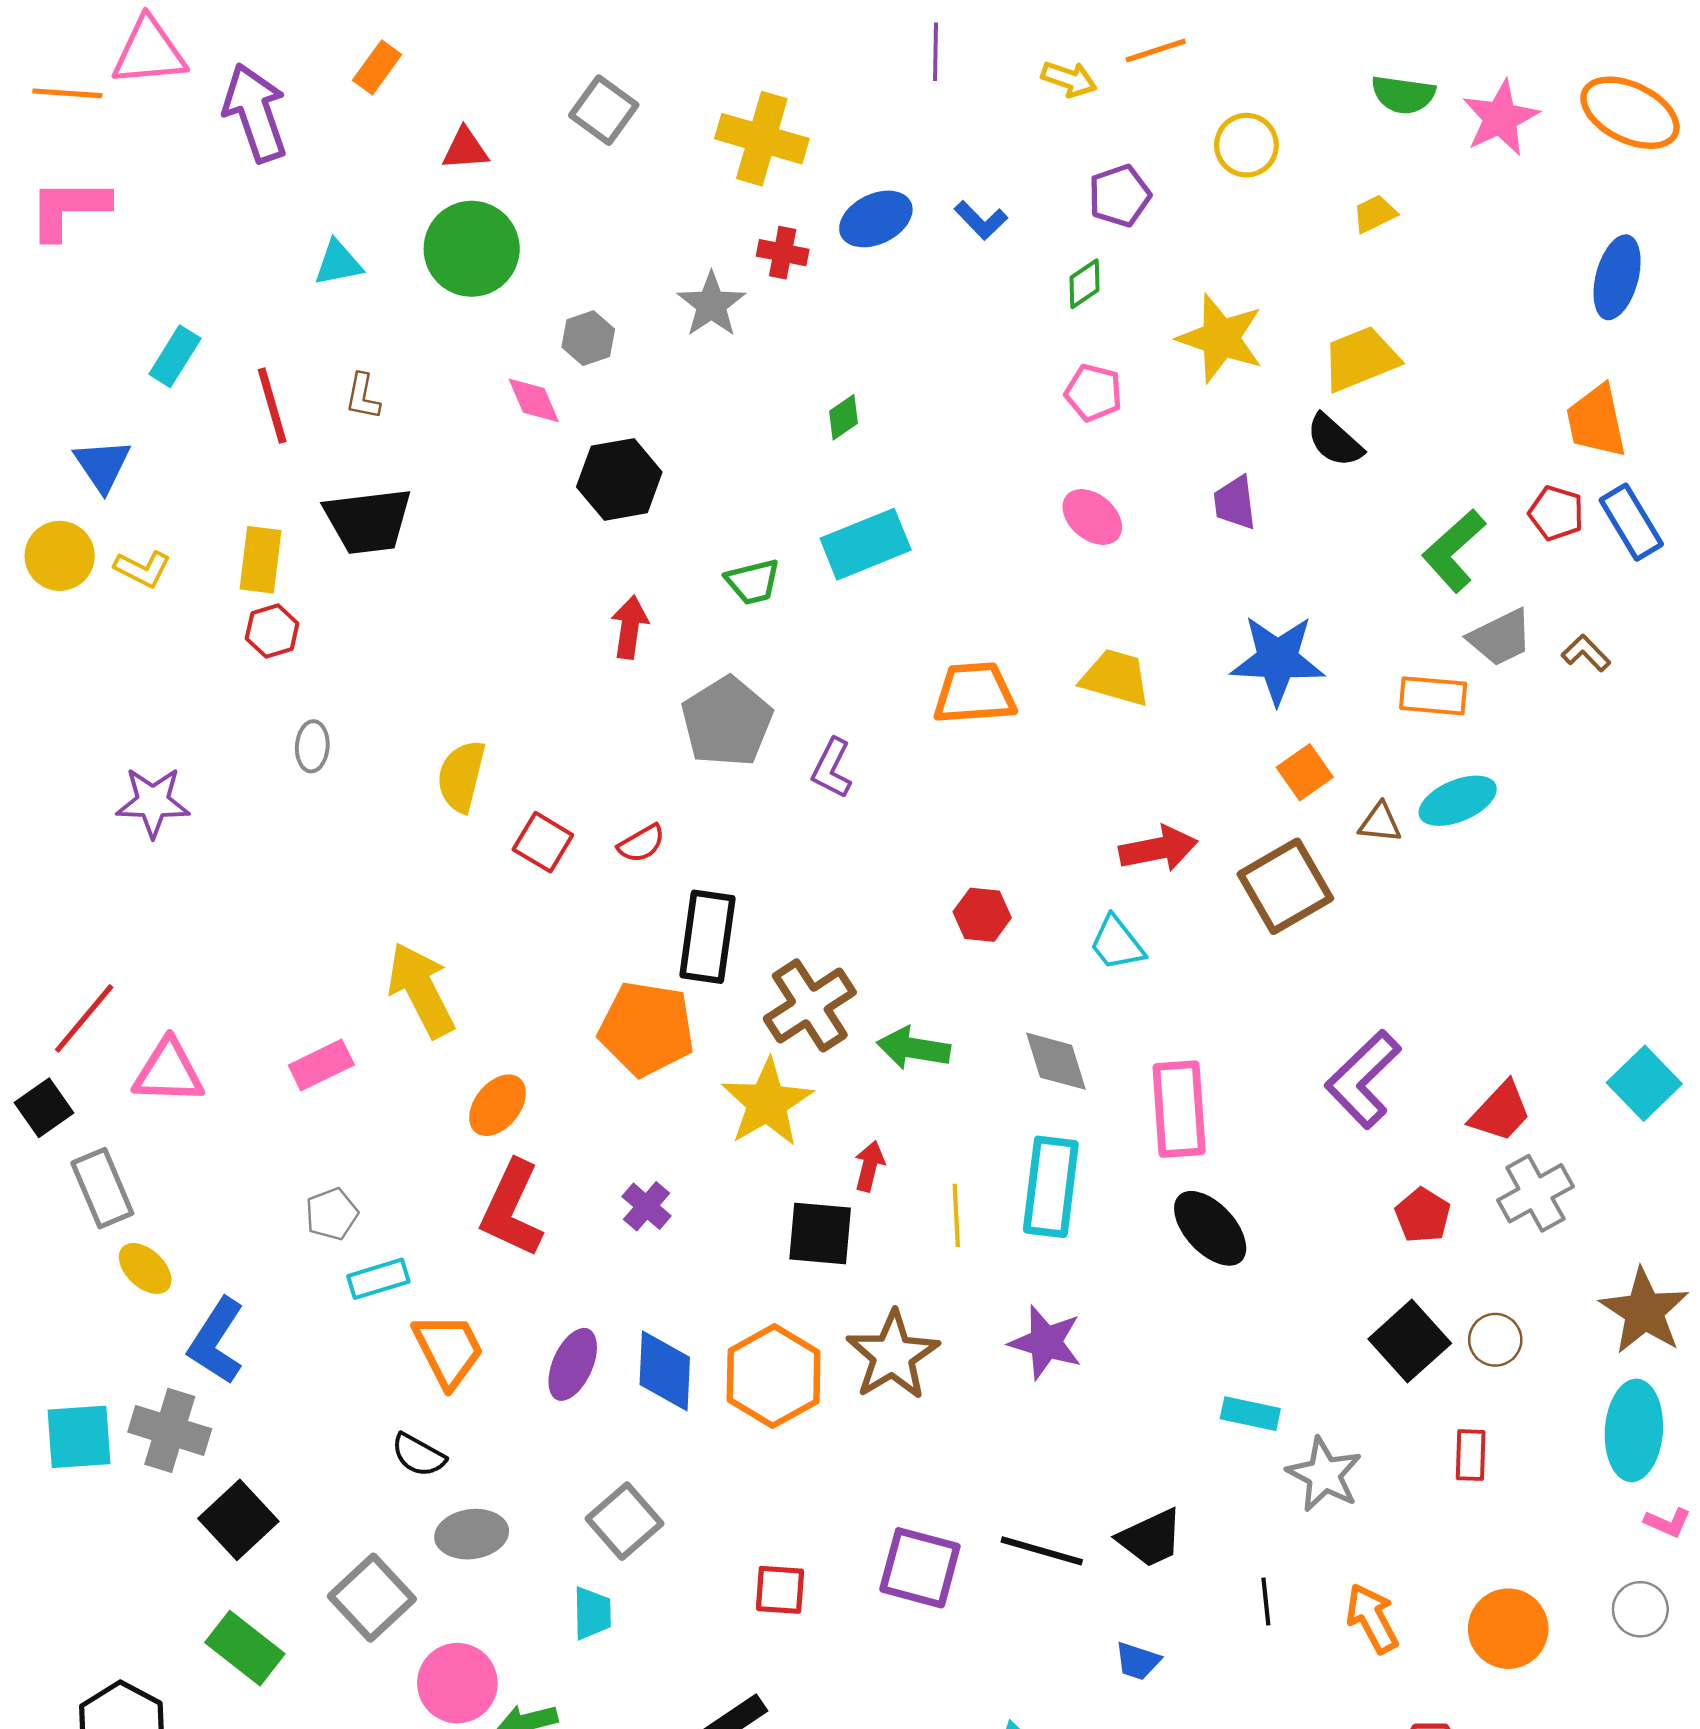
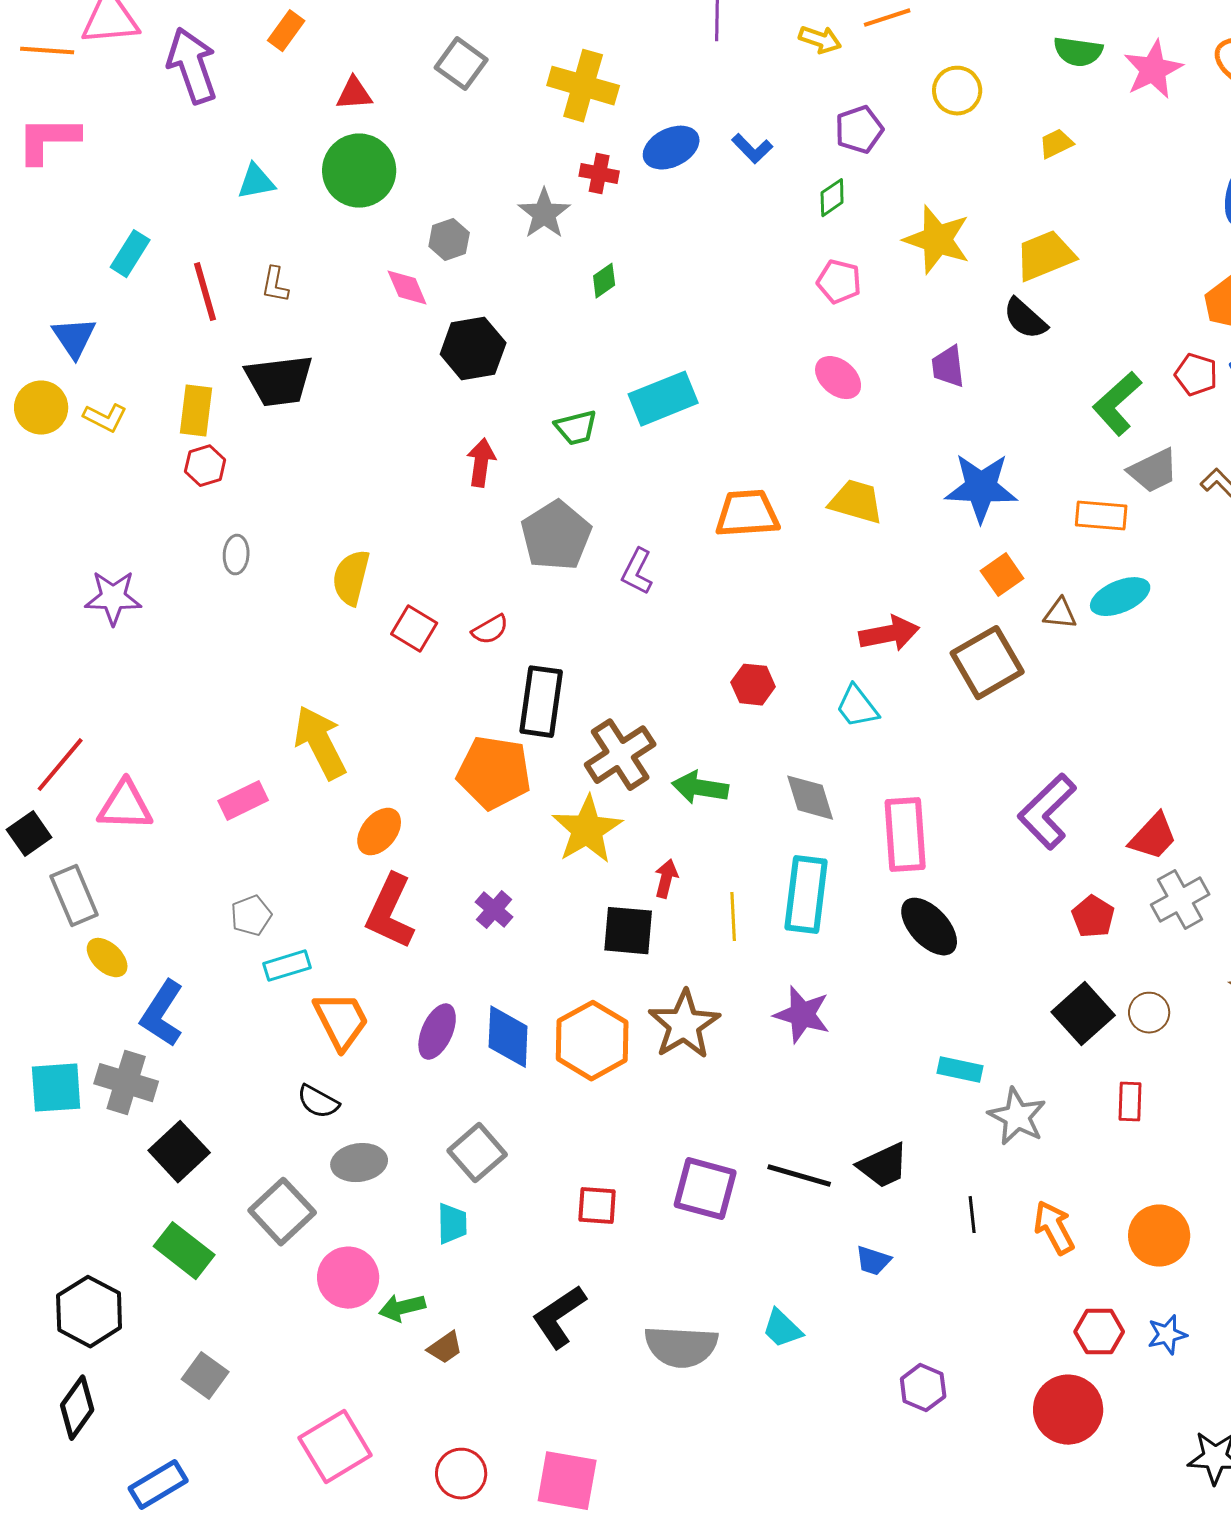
green diamond: (843, 417) -> (604, 281), moved

